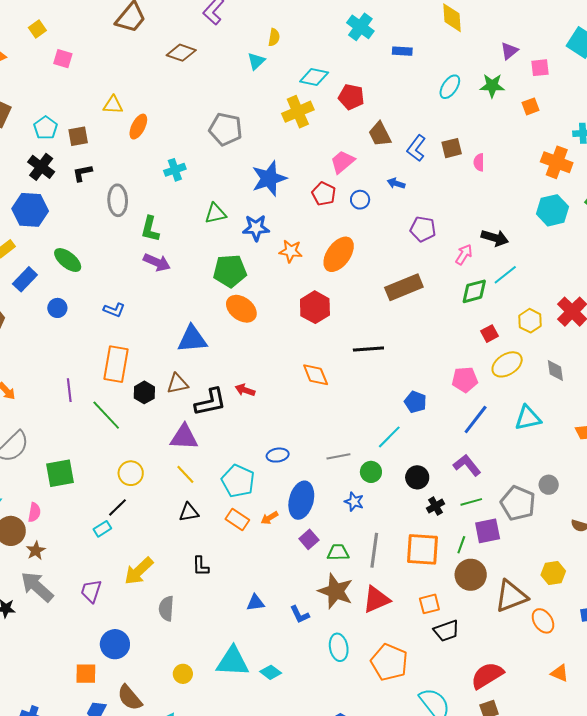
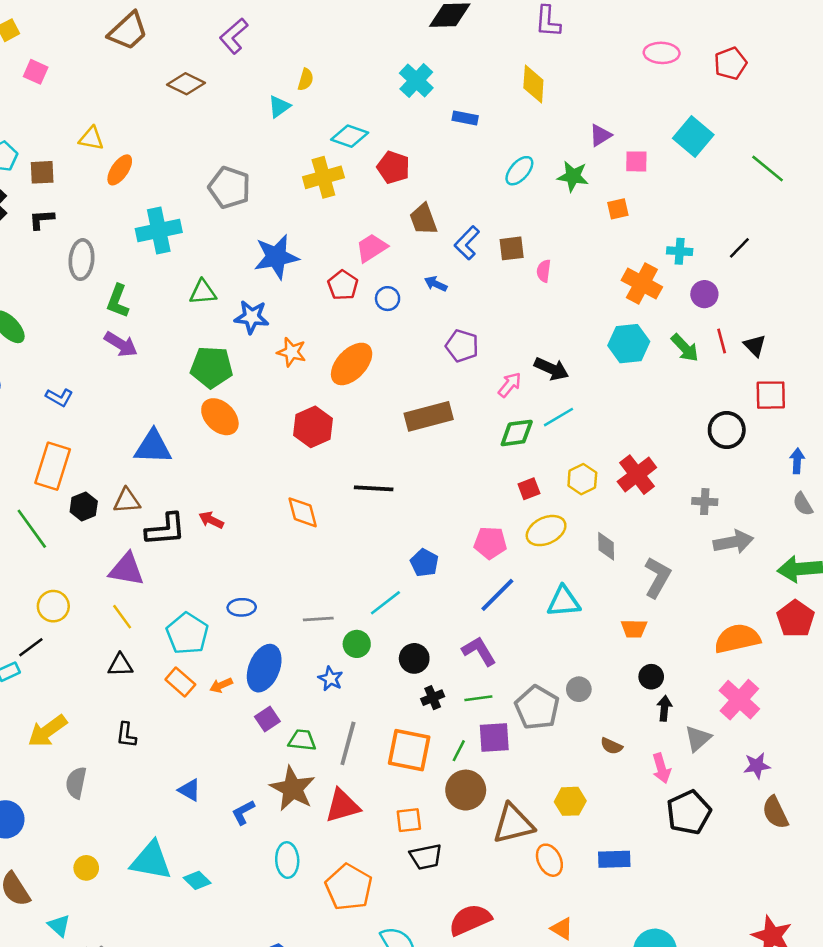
cyan cross: (175, 170) -> (159, 230), size x1.6
blue triangle: (255, 603) -> (189, 790), turned 30
blue L-shape: (300, 615) -> (243, 812), turned 80

